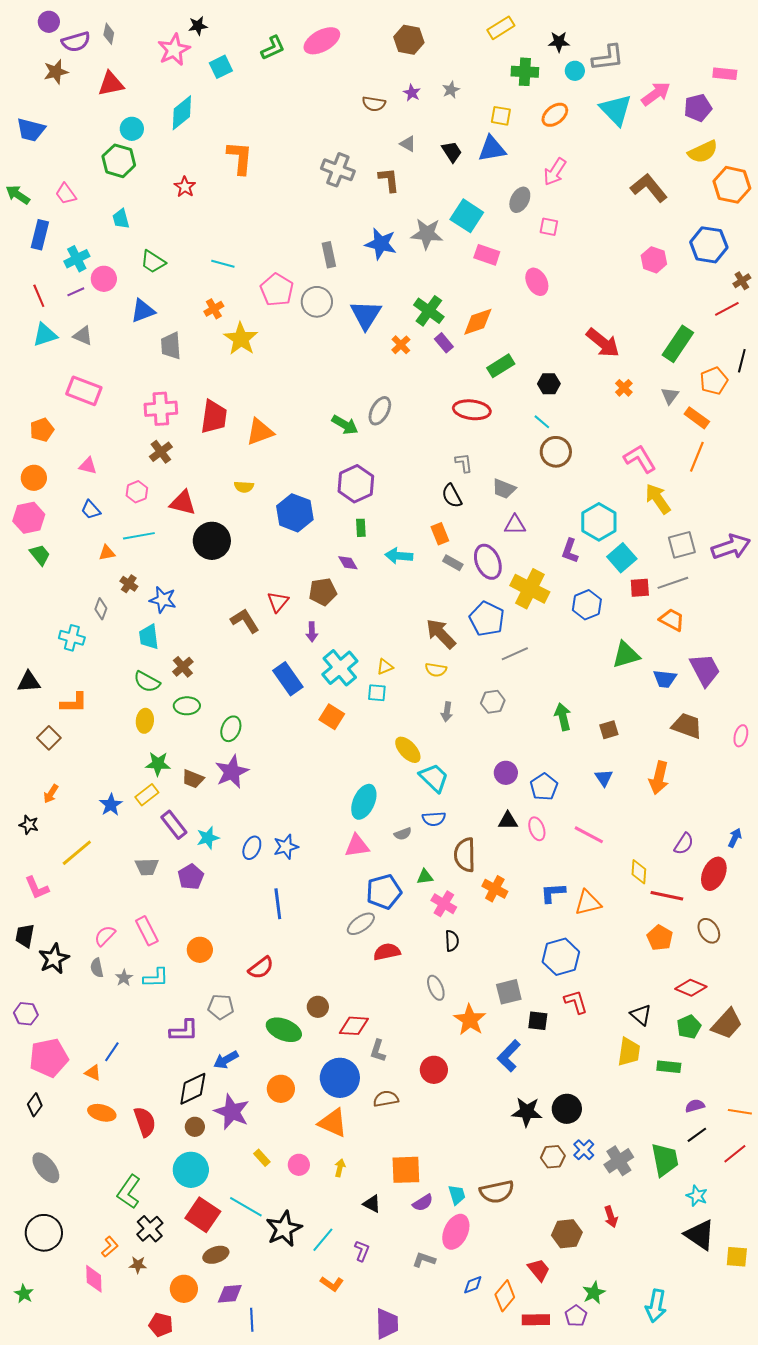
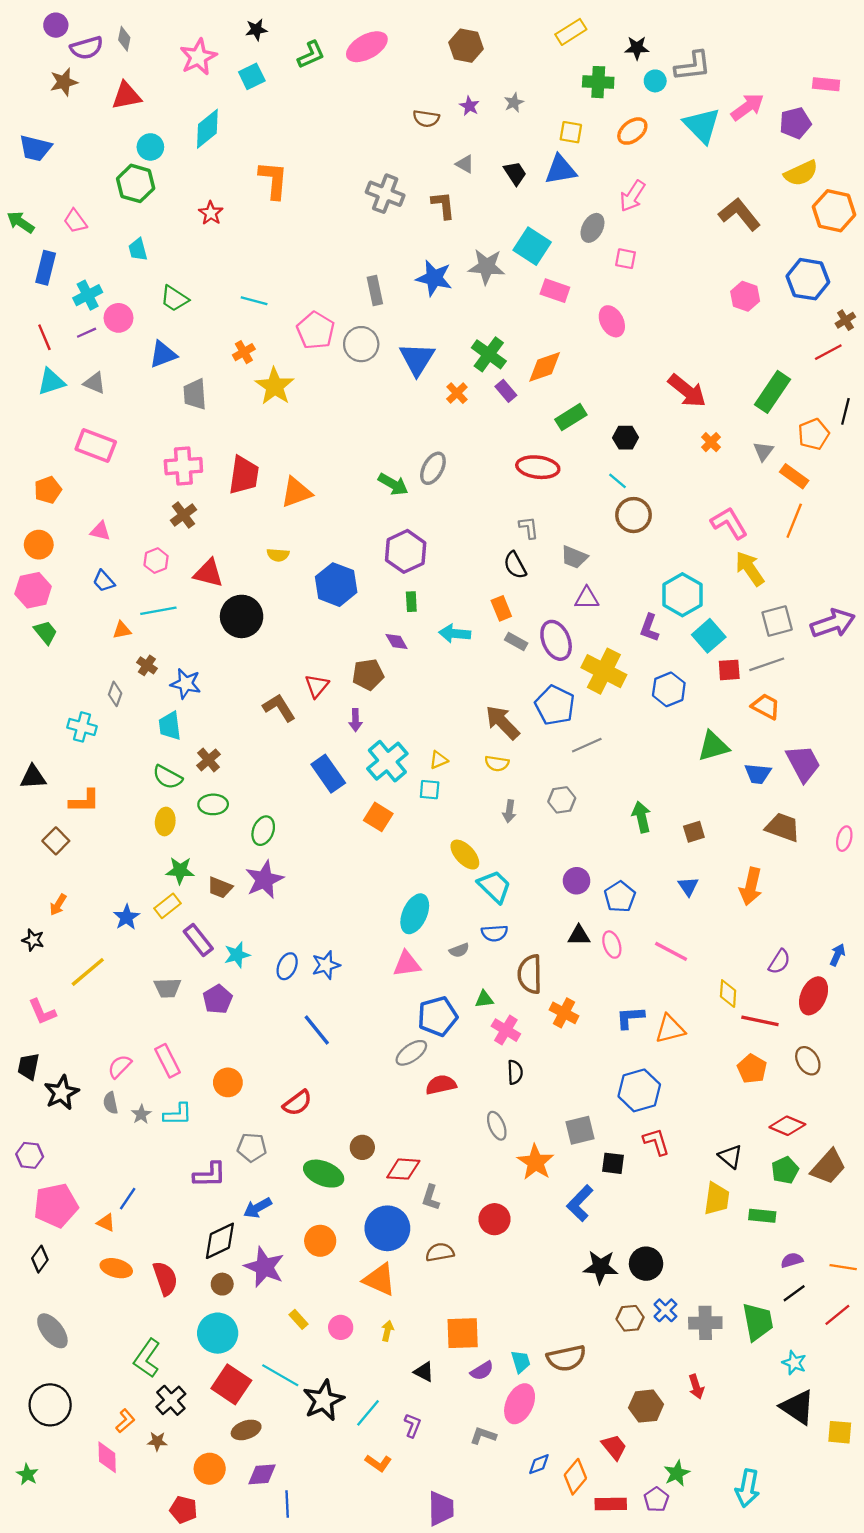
black star: (198, 26) -> (256, 30), moved
blue line: (278, 904) -> (317, 1030), turned -32
gray cross: (619, 1161) -> (705, 1323), turned 32

